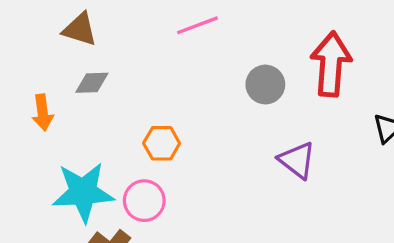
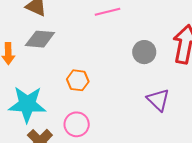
gray diamond: (92, 83) -> (40, 39), size x1.4
pink circle: (144, 201) -> (77, 124), moved

